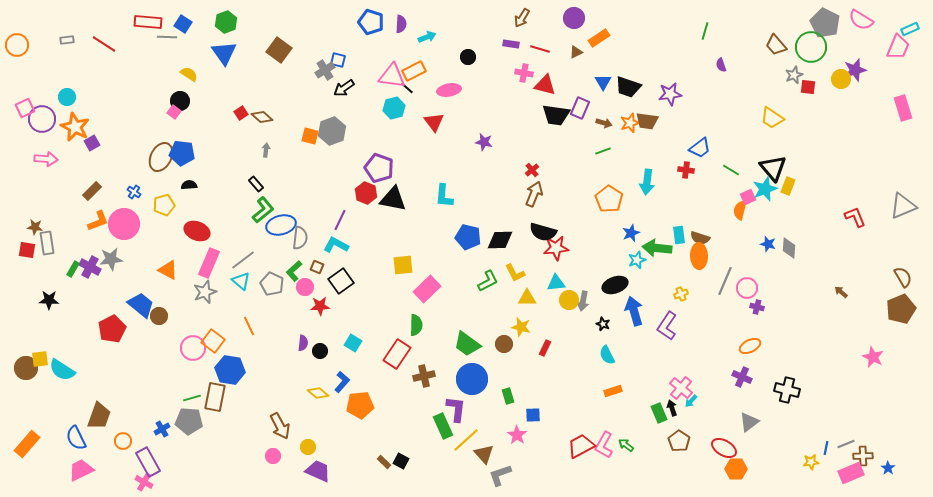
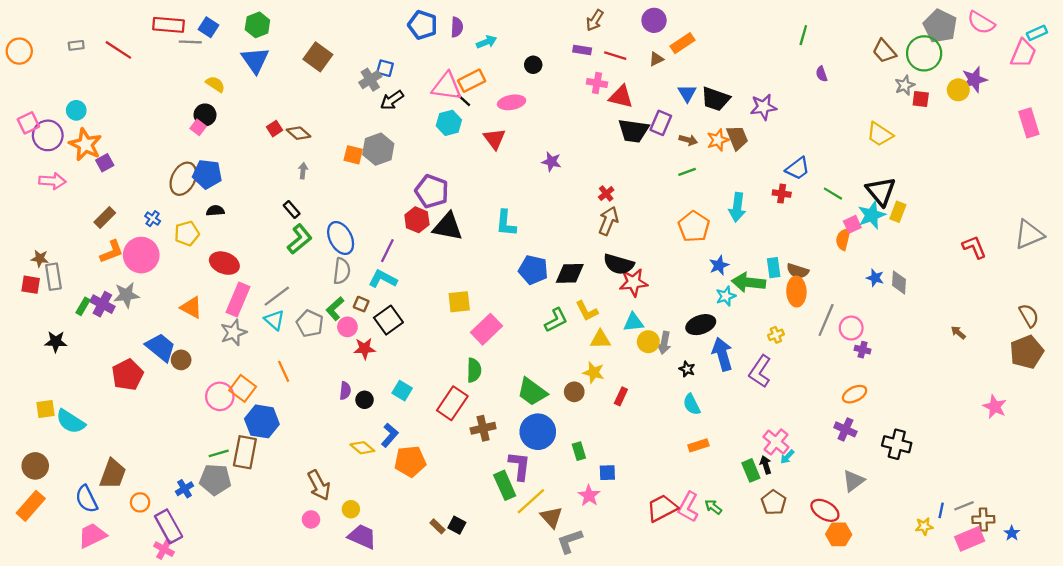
brown trapezoid: (647, 121) -> (737, 138), turned -120
blue ellipse: (281, 225) -> (341, 238), moved, turned 76
brown circle: (26, 368) -> (35, 466), moved

